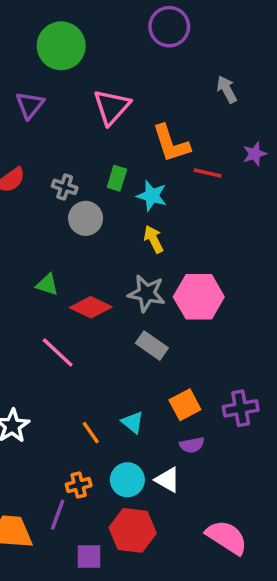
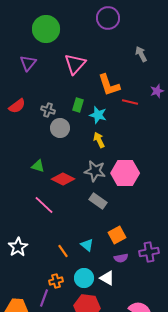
purple cross: (241, 408) -> (149, 252), moved

